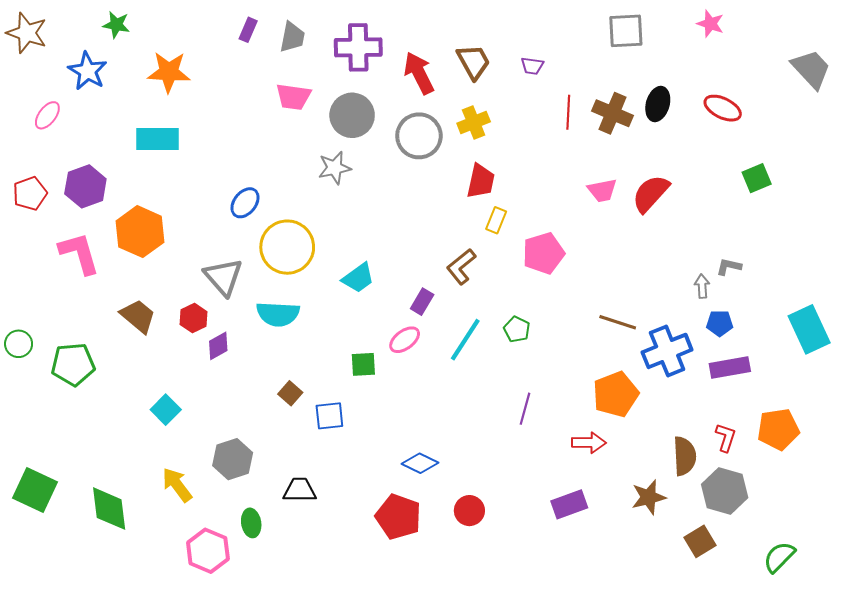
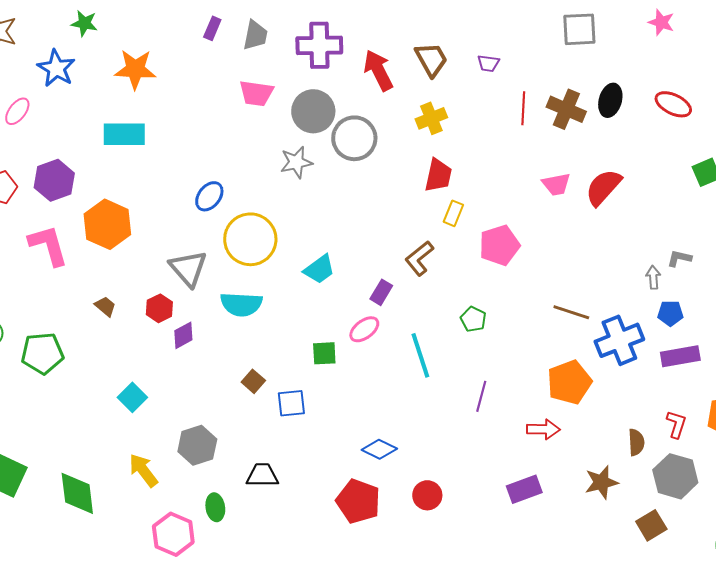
gray circle: (419, 136) -> (354, 138), moved
brown trapezoid: (138, 316) -> (105, 306), size x0.6
cyan line: (465, 340) -> (420, 355), moved, turned -51
brown semicircle: (685, 456) -> (636, 442), size x0.7

